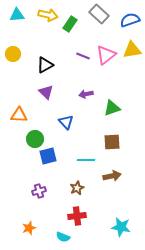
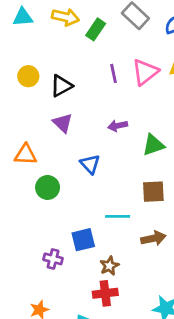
yellow circle: (13, 54) -> (28, 76), moved
purple line: (83, 56) -> (113, 73), turned 56
blue square: (48, 156) -> (83, 240), moved
brown star: (77, 188) -> (109, 266), moved
purple cross: (39, 191) -> (53, 259), turned 32

